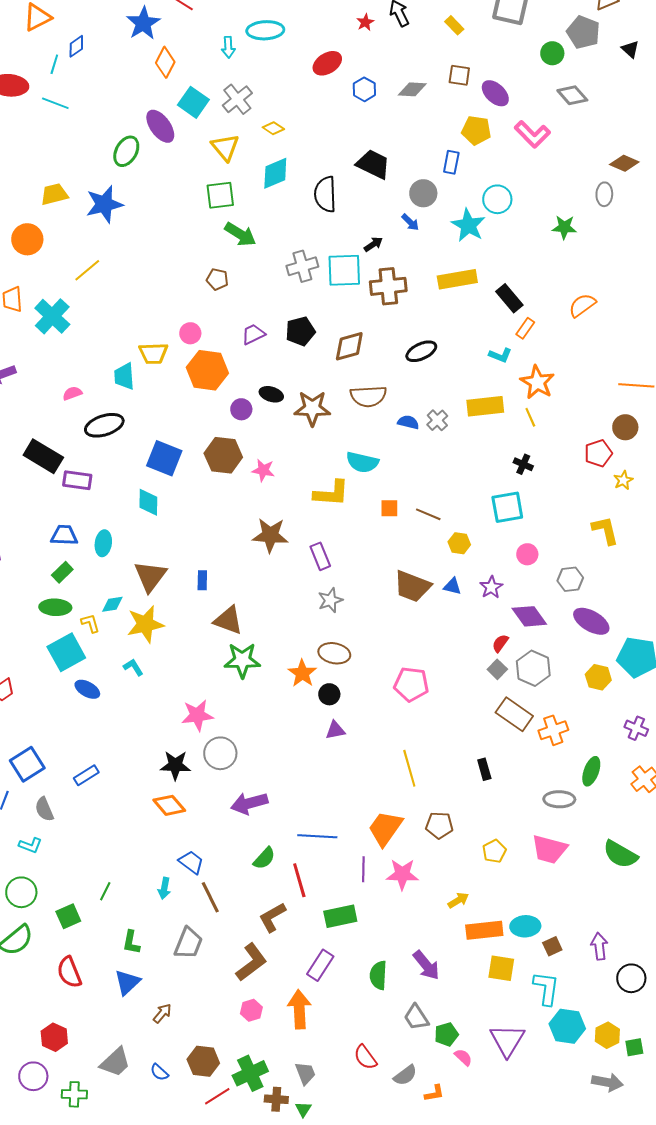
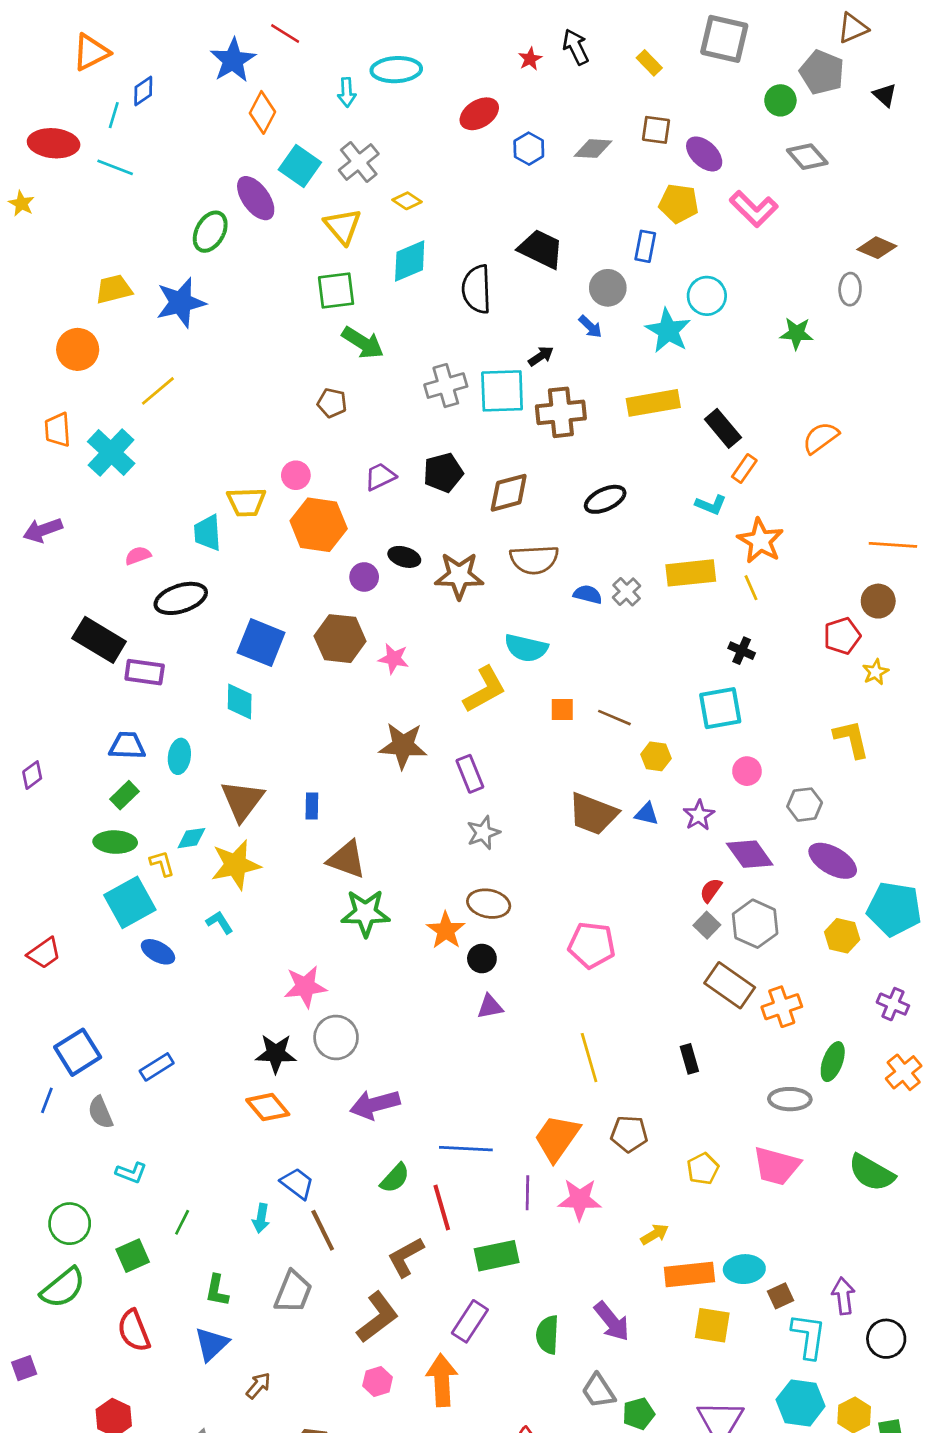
yellow L-shape: (331, 493) -> (485, 689), turned -33
cyan L-shape: (30, 845) -> (131, 1173), moved
cyan L-shape: (546, 988) -> (809, 1336), moved

